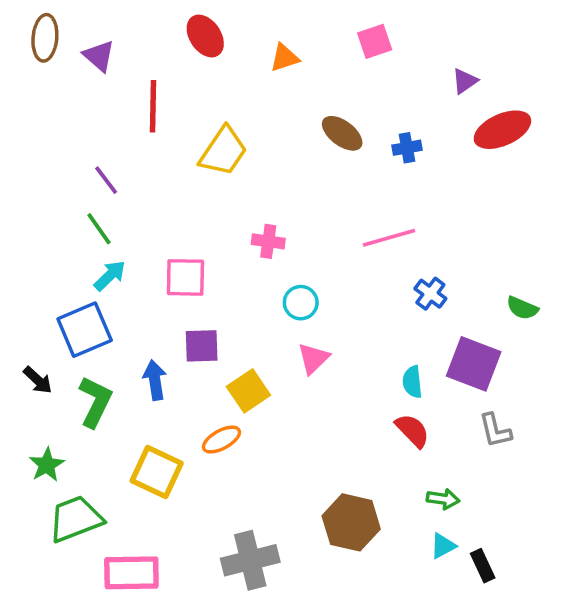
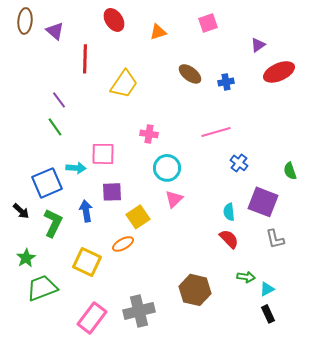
cyan arrow: (110, 276) -> (76, 168), moved, turned 48
cyan circle: (301, 303) -> (167, 168), size x1.4
green semicircle: (522, 308) -> (290, 171), turned 48
cyan triangle: (443, 546) -> (267, 289), moved
pink rectangle: (131, 573) -> (92, 318), moved, turned -52

